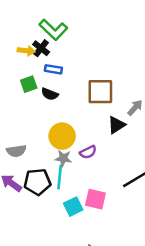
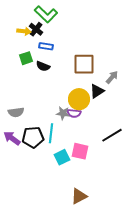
yellow circle: (62, 136) -> (79, 99), moved
purple semicircle: (88, 152) -> (74, 113), turned 32
gray star: (63, 158) -> (63, 113), moved

